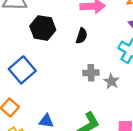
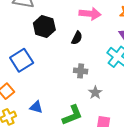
gray star: (111, 81) -> (95, 93), moved

